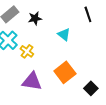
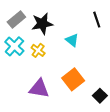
black star: (35, 18) -> (42, 24), size x1.5
yellow cross: (27, 51) -> (38, 50), moved

